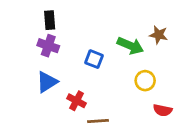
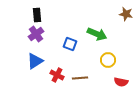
brown star: (159, 35) -> (126, 14), moved
purple cross: (48, 46) -> (36, 34), turned 35
brown line: (98, 121) -> (80, 78), moved

